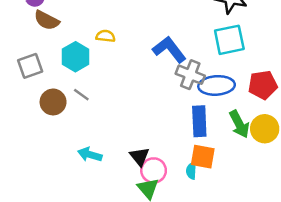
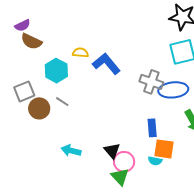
blue L-shape: (169, 50) -> (106, 64), moved
gray square: (30, 66) -> (24, 91), moved
blue rectangle: (199, 121) -> (152, 128), moved, size x0.7
cyan semicircle: (191, 171) -> (155, 161), turned -80

